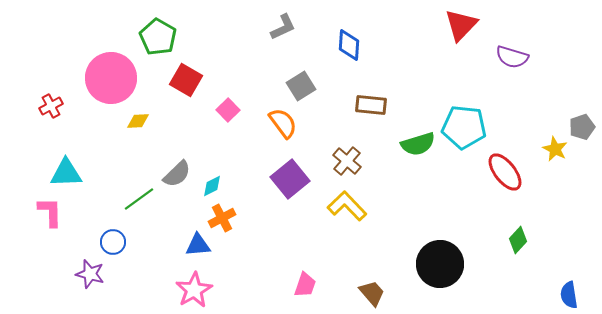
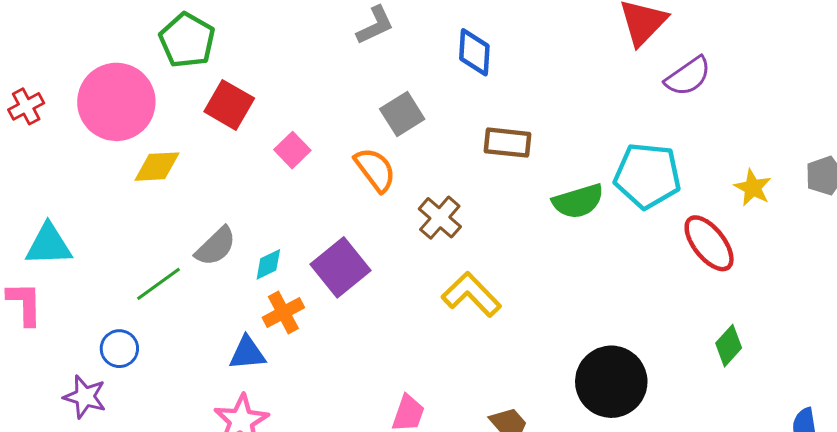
purple semicircle: (512, 57) -> (688, 76), moved, turned -52
red cross: (51, 106) -> (26, 106), moved
yellow diamond: (138, 121) -> (157, 167), size x1.4
yellow star: (555, 149) -> (753, 188), moved
brown cross: (347, 161) -> (440, 218), moved
purple square: (290, 179) -> (341, 267), moved

